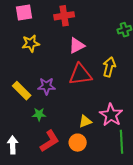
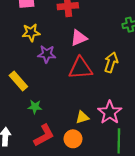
purple star: (46, 86) -> (47, 54), moved

